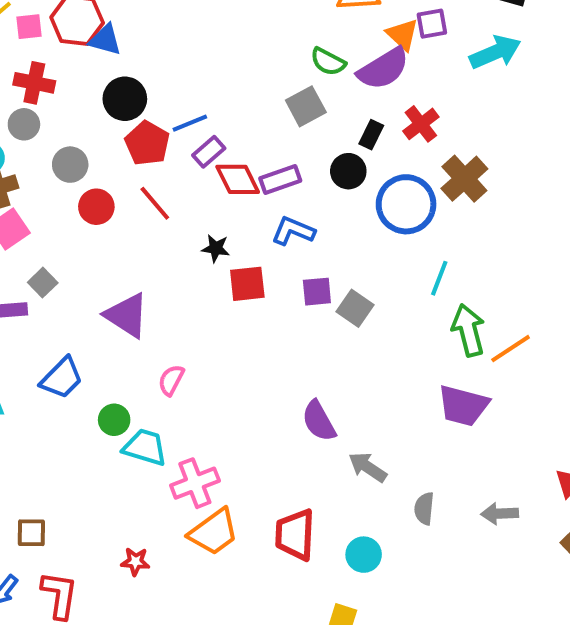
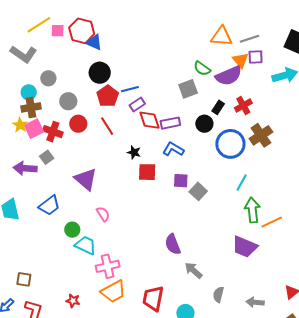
red cross: (34, 83) -> (53, 132), moved
pink semicircle: (171, 380) -> (103, 214), turned 112

